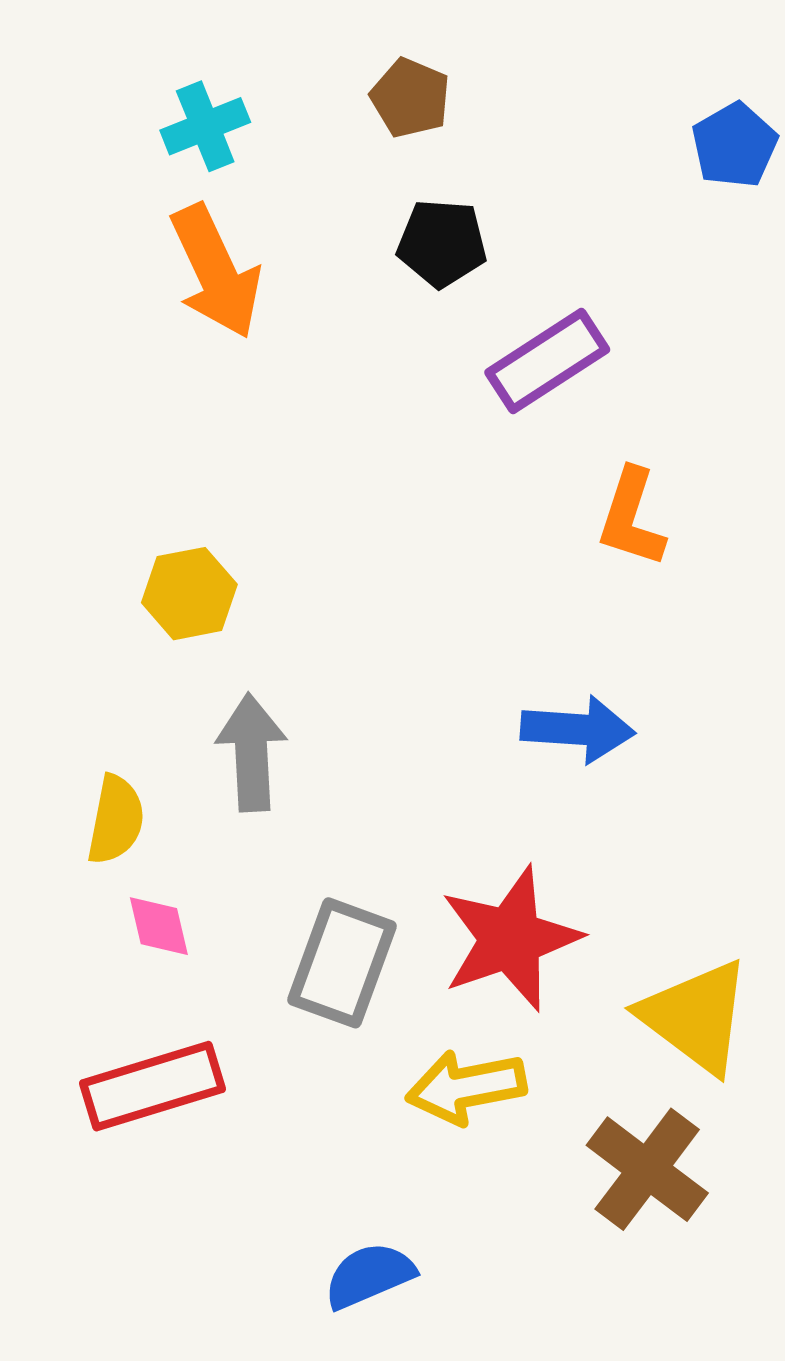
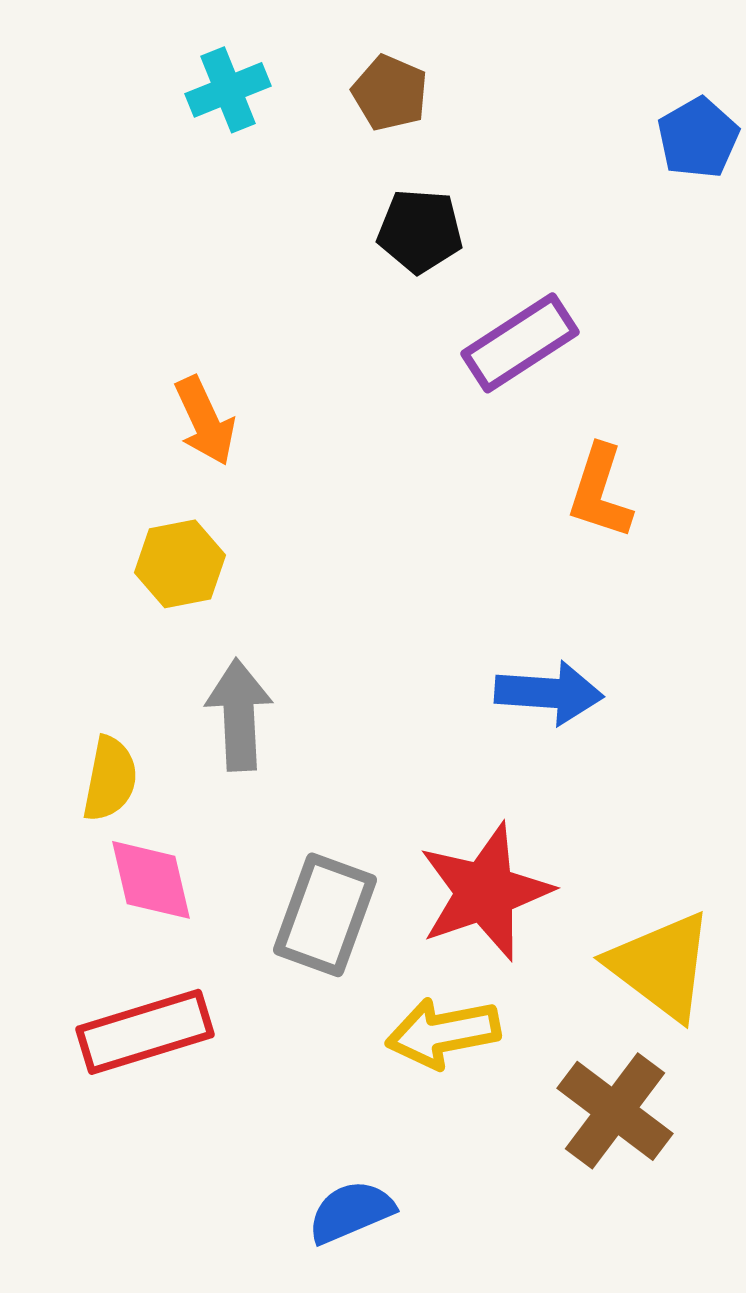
cyan cross: (205, 126) -> (228, 90), moved
orange arrow: (216, 272) -> (205, 421), moved, size x0.7
pink diamond: (159, 926) -> (151, 880), size x1.4

